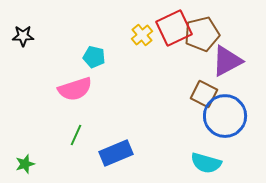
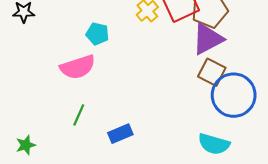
purple triangle: (227, 61) -> (208, 39), moved
blue rectangle: (116, 153) -> (120, 134), size x0.7

